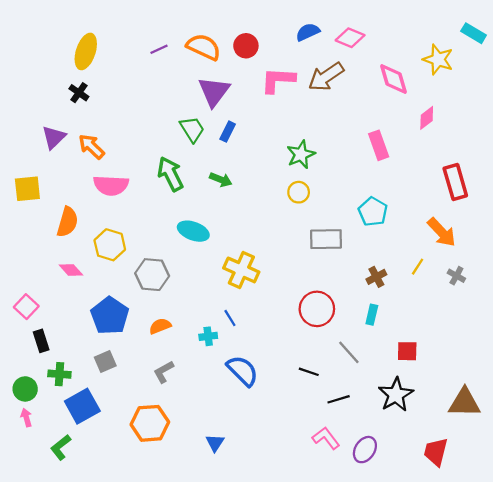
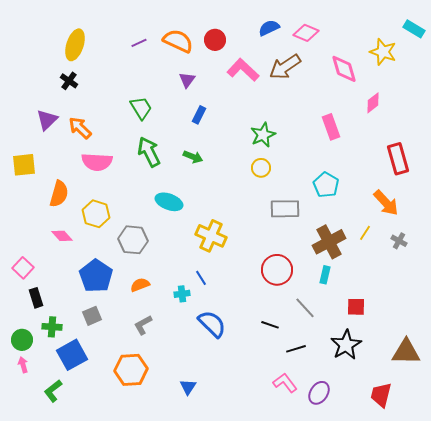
pink L-shape: (278, 80) -> (243, 70), turned 40
purple triangle: (214, 92) -> (187, 80), size x0.6
green trapezoid: (192, 129) -> (141, 108), moved
brown cross: (376, 277) -> (329, 242), size x1.8

